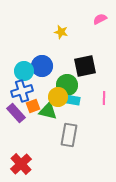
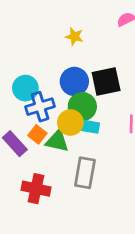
blue circle: (42, 66) -> (74, 81), moved
blue cross: (22, 91) -> (40, 107), moved
orange square: (33, 106) -> (37, 134), turned -32
red cross: (21, 164) -> (36, 189), moved, turned -35

